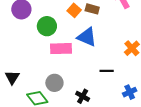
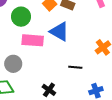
gray circle: (54, 83) -> (13, 64), moved

